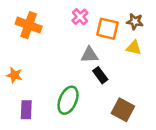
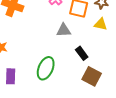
black rectangle: (100, 75) -> (82, 53), moved

